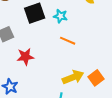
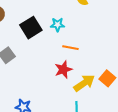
red star: (25, 57) -> (63, 70), moved

